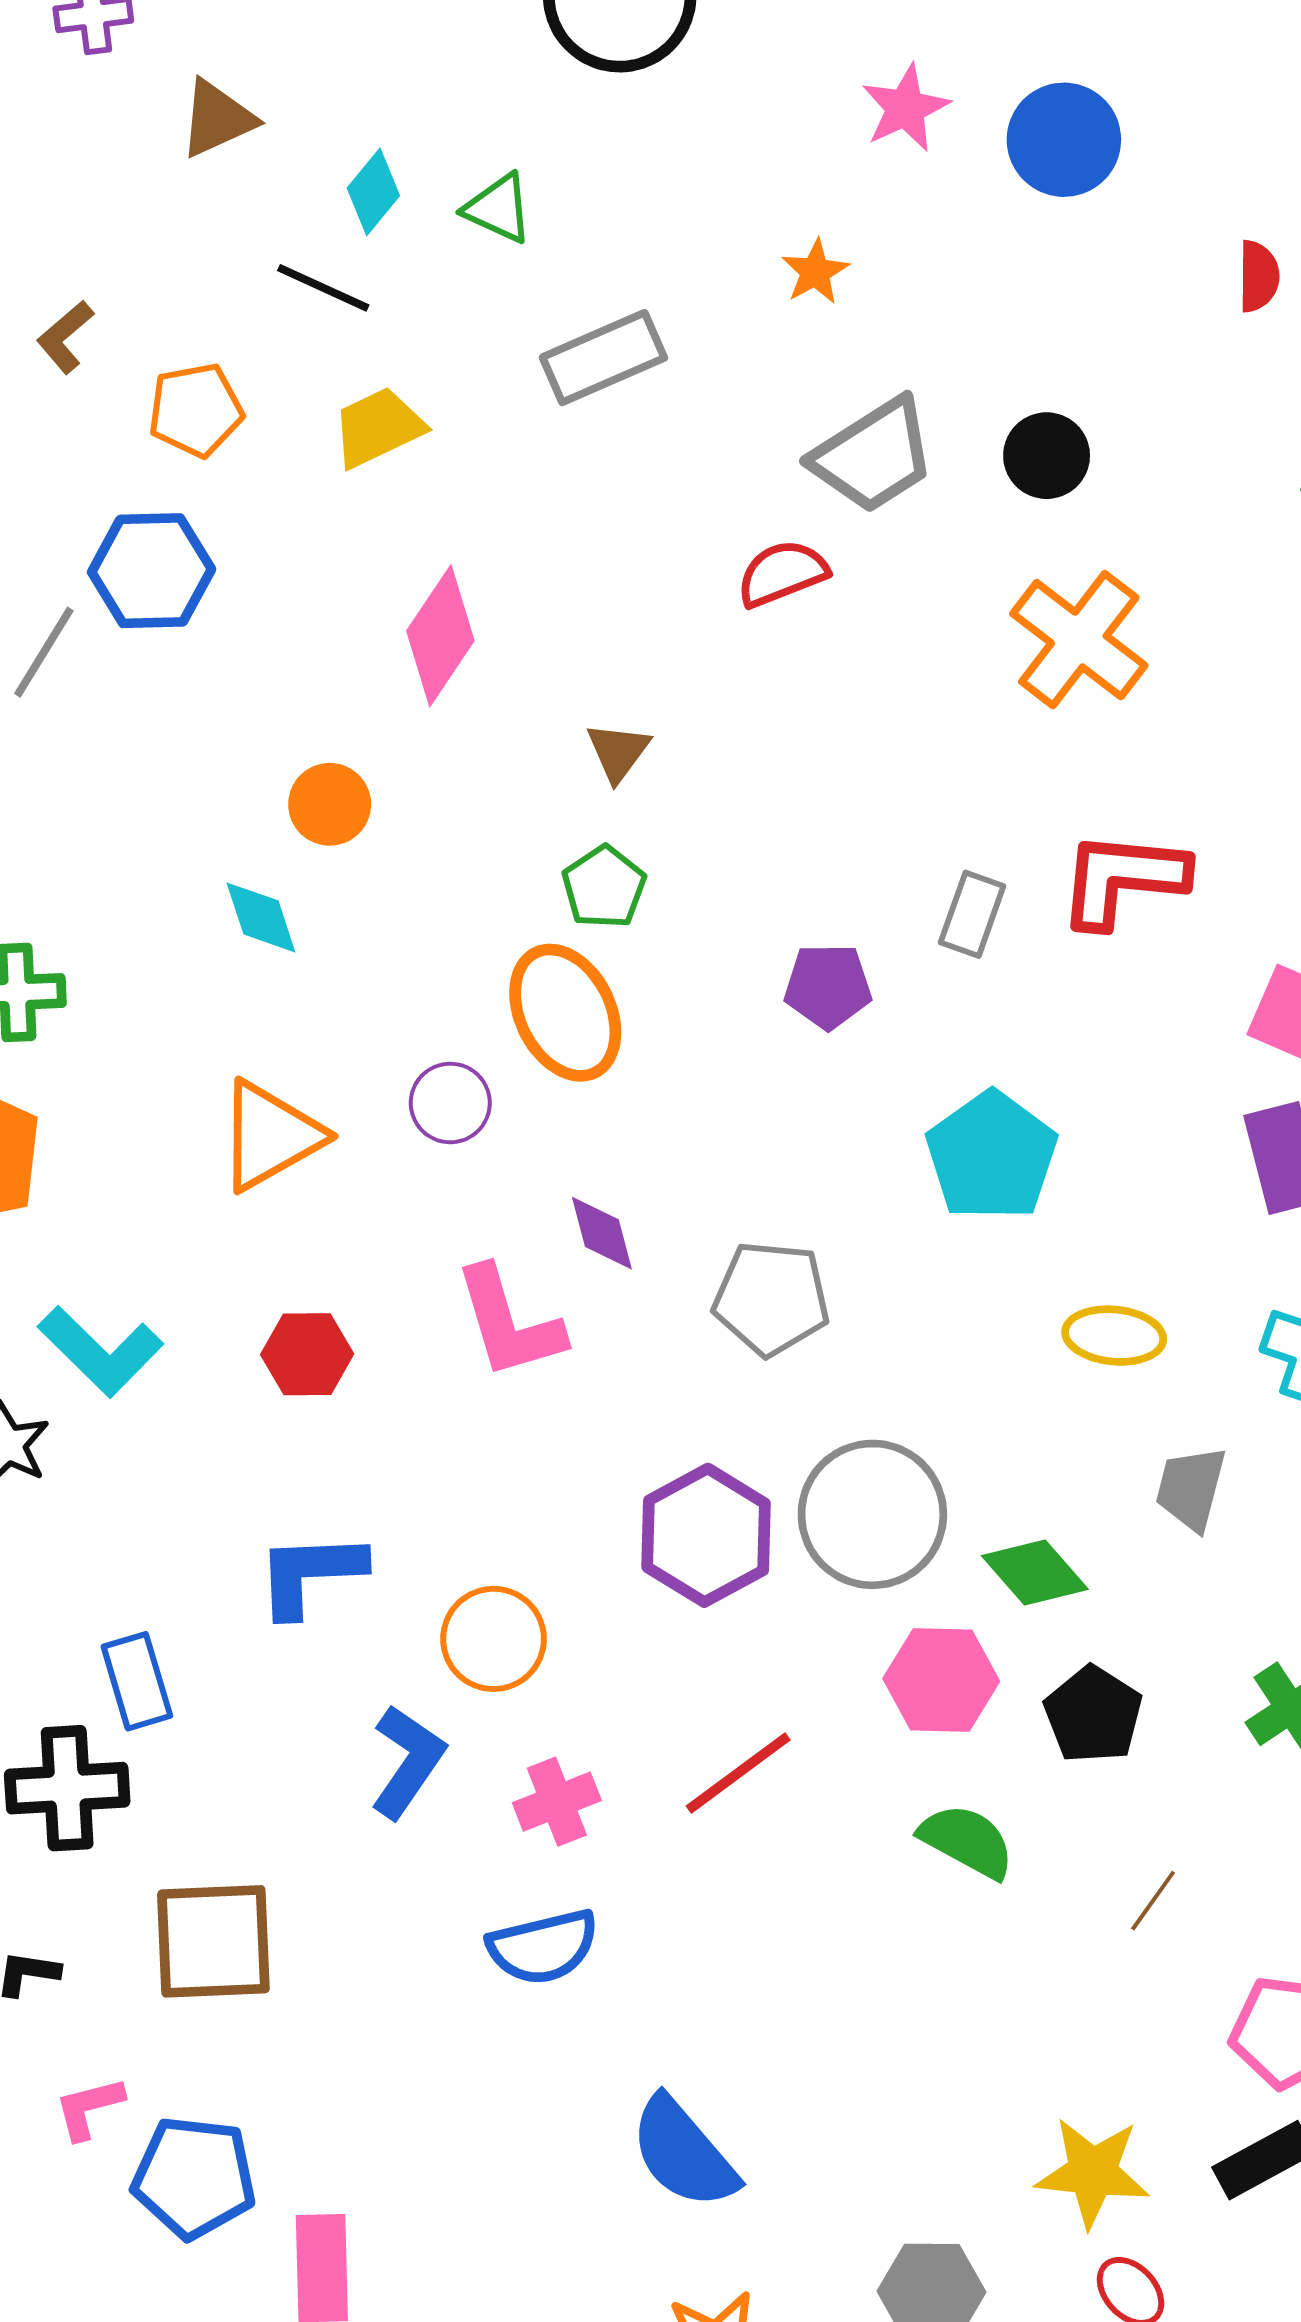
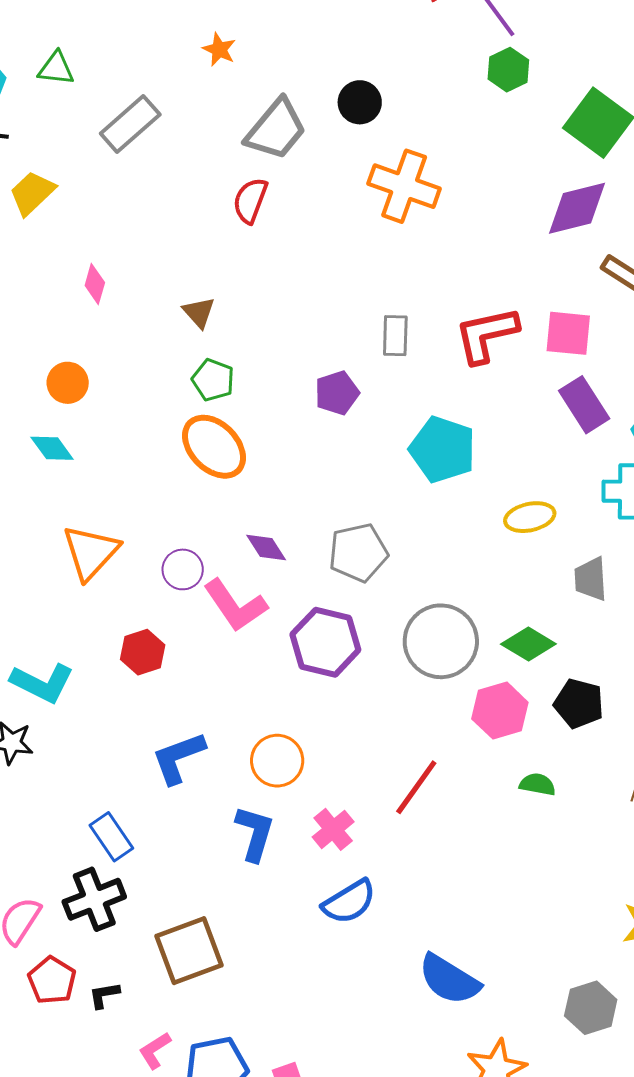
red semicircle: (782, 573) -> (250, 200), turned -30
pink diamond: (440, 636) -> (95, 284), size x0.6
red L-shape: (1123, 879) -> (486, 335), moved
purple circle: (450, 1103) -> (183, 569), moved
purple hexagon: (706, 1535) -> (325, 642), moved
green semicircle: (967, 1841) -> (538, 784), size x0.7

